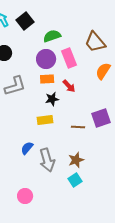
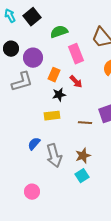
purple circle: (46, 59) -> (33, 58), moved
orange rectangle: (47, 79) -> (54, 75), turned -64

